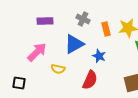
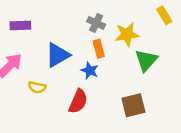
gray cross: (83, 19) -> (96, 23), moved
orange rectangle: (106, 29) -> (99, 49), moved

